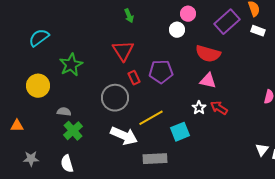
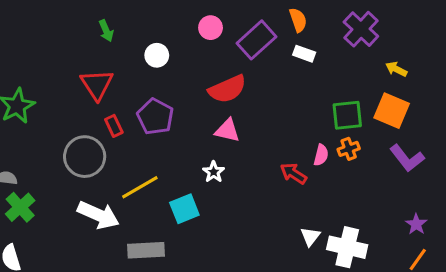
pink circle: (188, 14) -> (211, 28), moved
white circle: (177, 30) -> (157, 55), moved
red semicircle: (208, 54) -> (227, 89), turned -40
purple pentagon: (161, 72) -> (155, 117), turned 30
red arrow: (219, 108) -> (293, 173), moved

